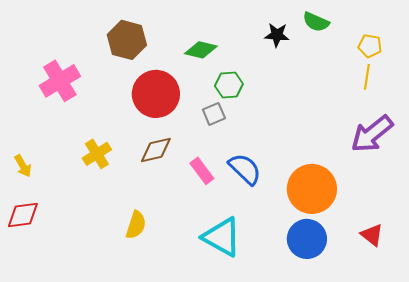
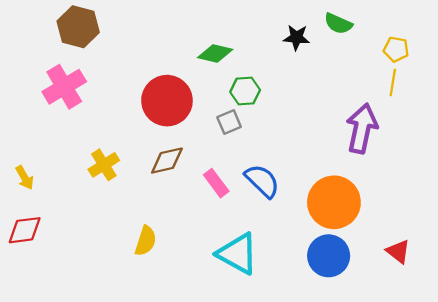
brown hexagon: (127, 40) -> (78, 27), moved
purple arrow: (372, 134) -> (362, 128), moved, turned 141

